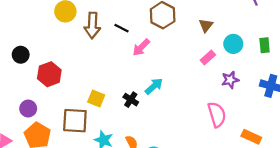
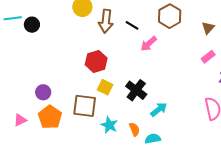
black circle: (21, 55) -> (32, 25), moved
red hexagon: (49, 74) -> (96, 61), moved
cyan arrow: (154, 86) -> (159, 109), moved
black cross: (131, 100) -> (136, 90), size x1.5

